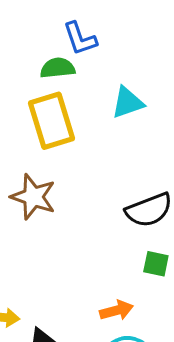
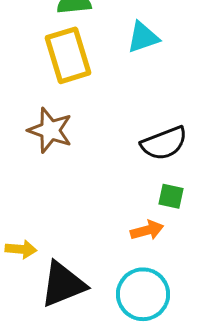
orange arrow: (116, 310) -> (147, 230), moved

